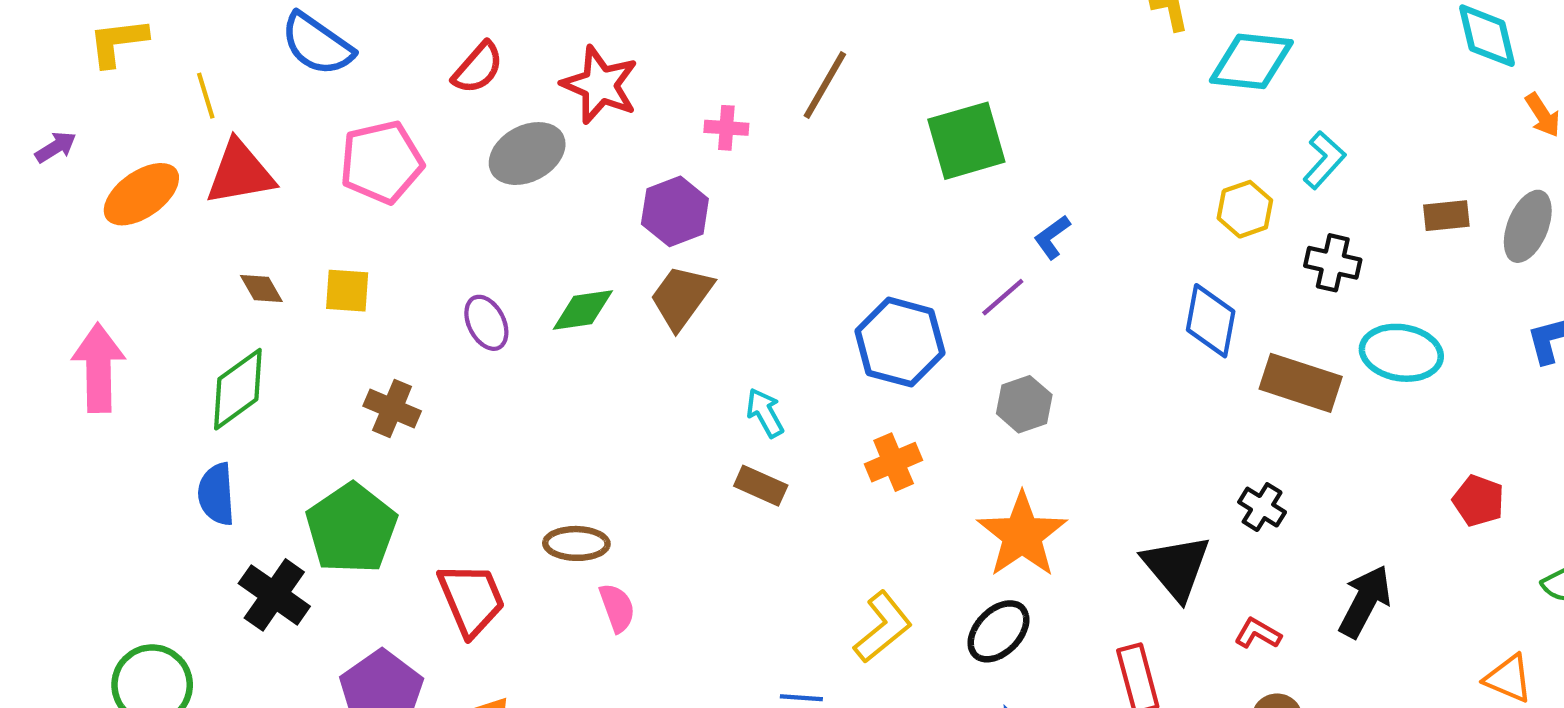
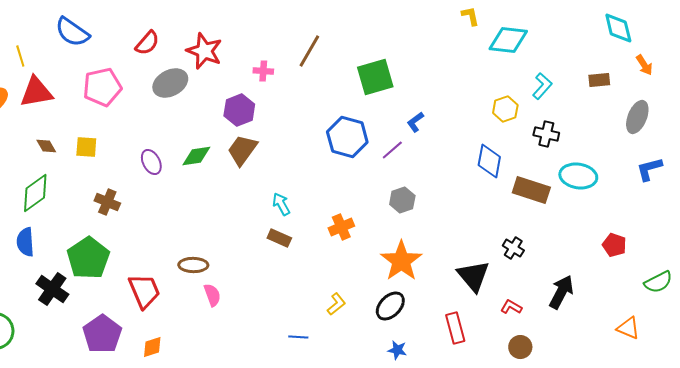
brown rectangle: (1446, 216) -> (599, 80), moved
blue hexagon: (900, 342) -> (347, 137), moved
yellow L-shape: (883, 627) -> (336, 304), size x0.7

